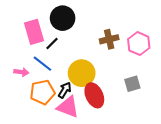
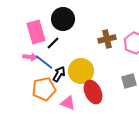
pink arrow: (21, 72) -> (30, 57), moved
black arrow: (65, 90) -> (59, 74), moved
pink triangle: (68, 107) -> (68, 103), size x0.7

